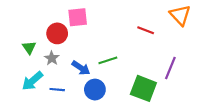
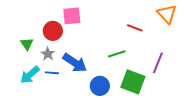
green line: (108, 60) -> (117, 54), moved
blue arrow: (81, 68) -> (75, 63), size x1.4
blue line: (57, 90) -> (52, 73), moved
blue circle: (95, 90) -> (100, 86), moved

